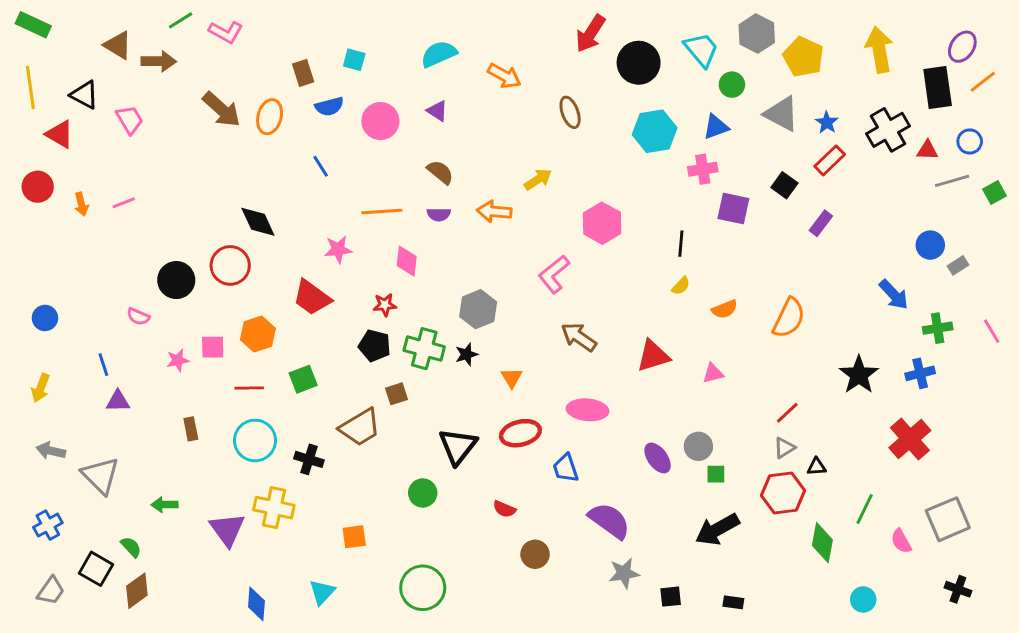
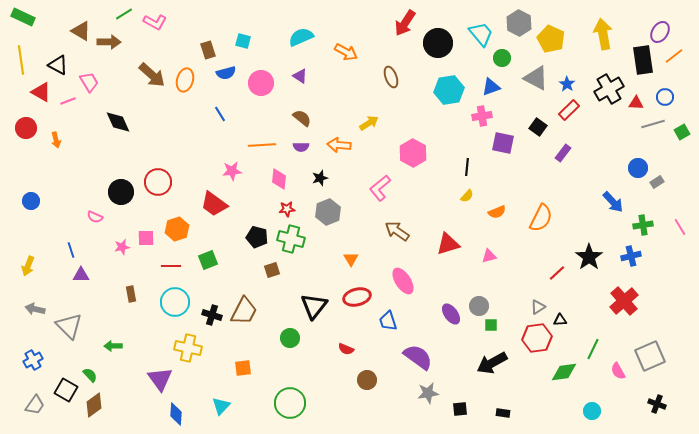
pink line: (124, 203) -> (68, 101), moved
black diamond: (258, 222) -> (118, 122), moved
red star: (385, 305) -> (287, 209), moved
blue circle: (45, 318) -> (31, 201), moved
black star: (466, 354) -> (320, 178), moved
pink ellipse: (588, 410) -> (403, 281), turned 52
red line: (787, 413) -> (557, 273), moved
brown trapezoid: (360, 427) -> (244, 311), moved, turned -32
purple triangle: (227, 529) -> (160, 379), moved
green diamond: (822, 543) -> (564, 372), turned 72

